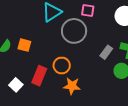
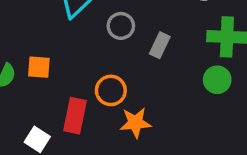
gray circle: (74, 31) -> (121, 26), size x0.6
gray rectangle: (106, 52) -> (160, 45), moved

